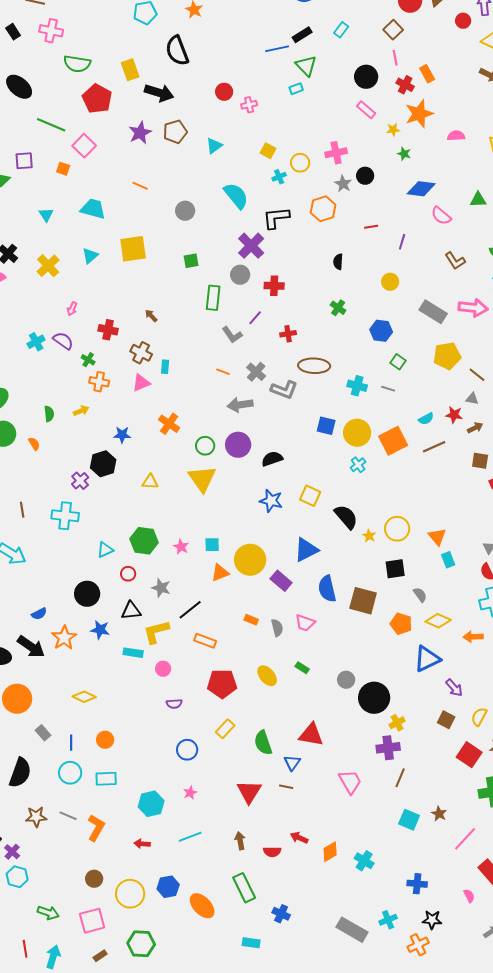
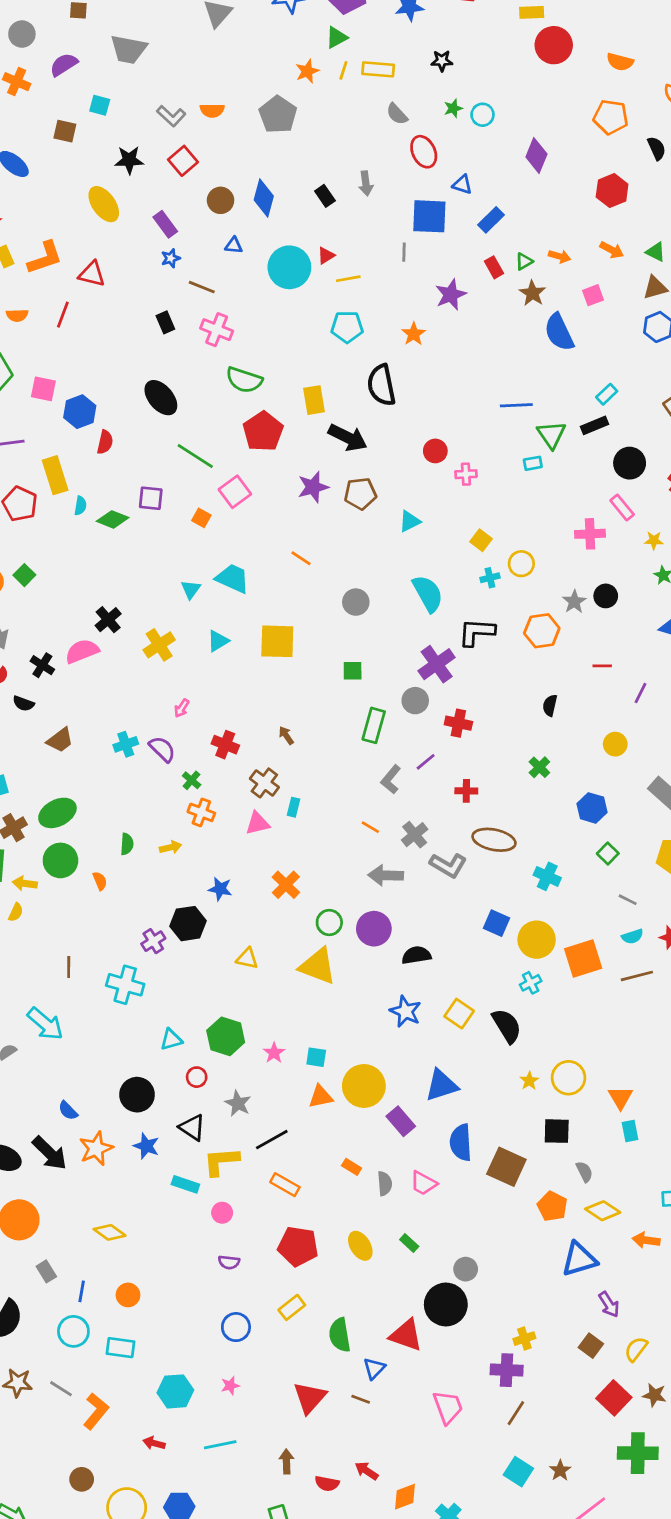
black rectangle: (302, 35) -> (594, 425), moved
pink cross: (336, 153) -> (590, 534), moved
cyan triangle: (46, 215) -> (191, 589), moved
gray L-shape: (232, 335) -> (391, 779), turned 65
gray line: (388, 389) -> (628, 900), moved
yellow triangle: (202, 479) -> (318, 966), turned -44
black semicircle: (346, 517) -> (507, 1026), moved
black triangle: (131, 611) -> (192, 1127), turned 30
blue semicircle: (39, 614) -> (68, 1111), turned 63
black circle: (374, 698) -> (446, 1304), moved

